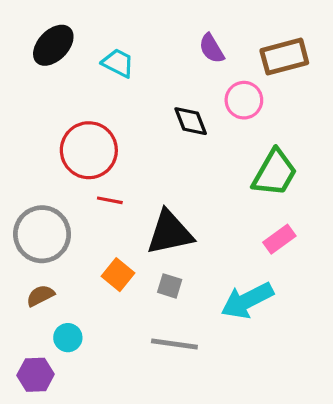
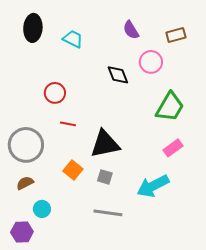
black ellipse: (53, 45) -> (33, 28), turned -40
brown rectangle: (284, 57) -> (176, 35), size x0.7
red circle: (89, 150) -> (55, 93), size x0.6

